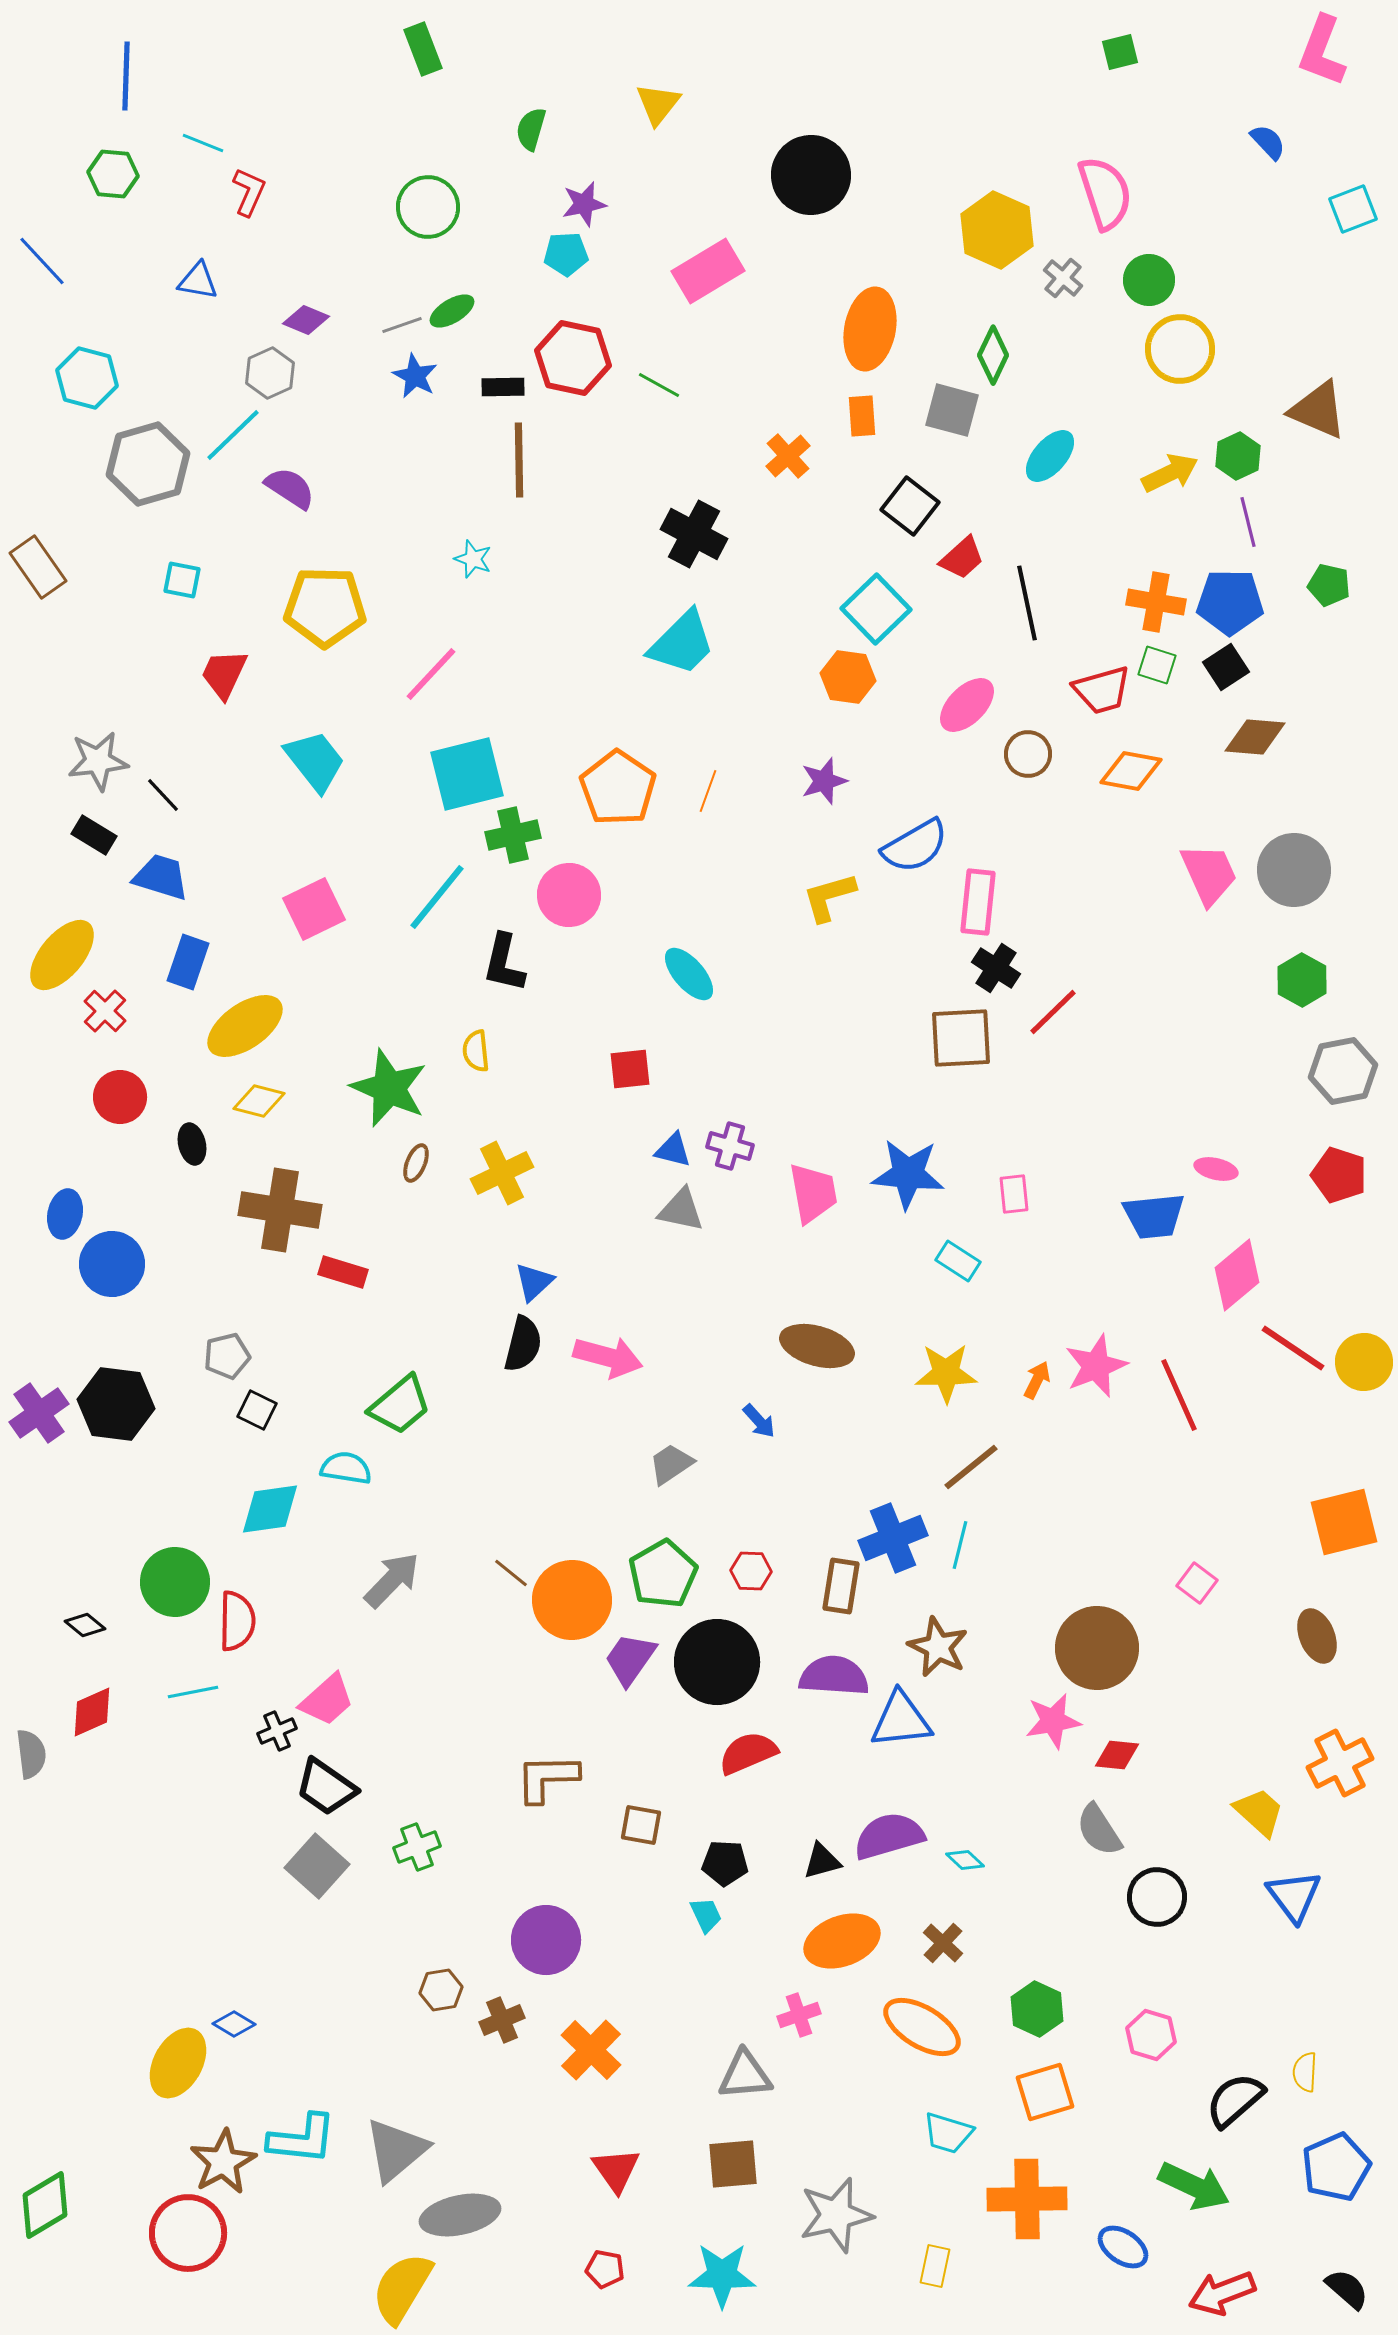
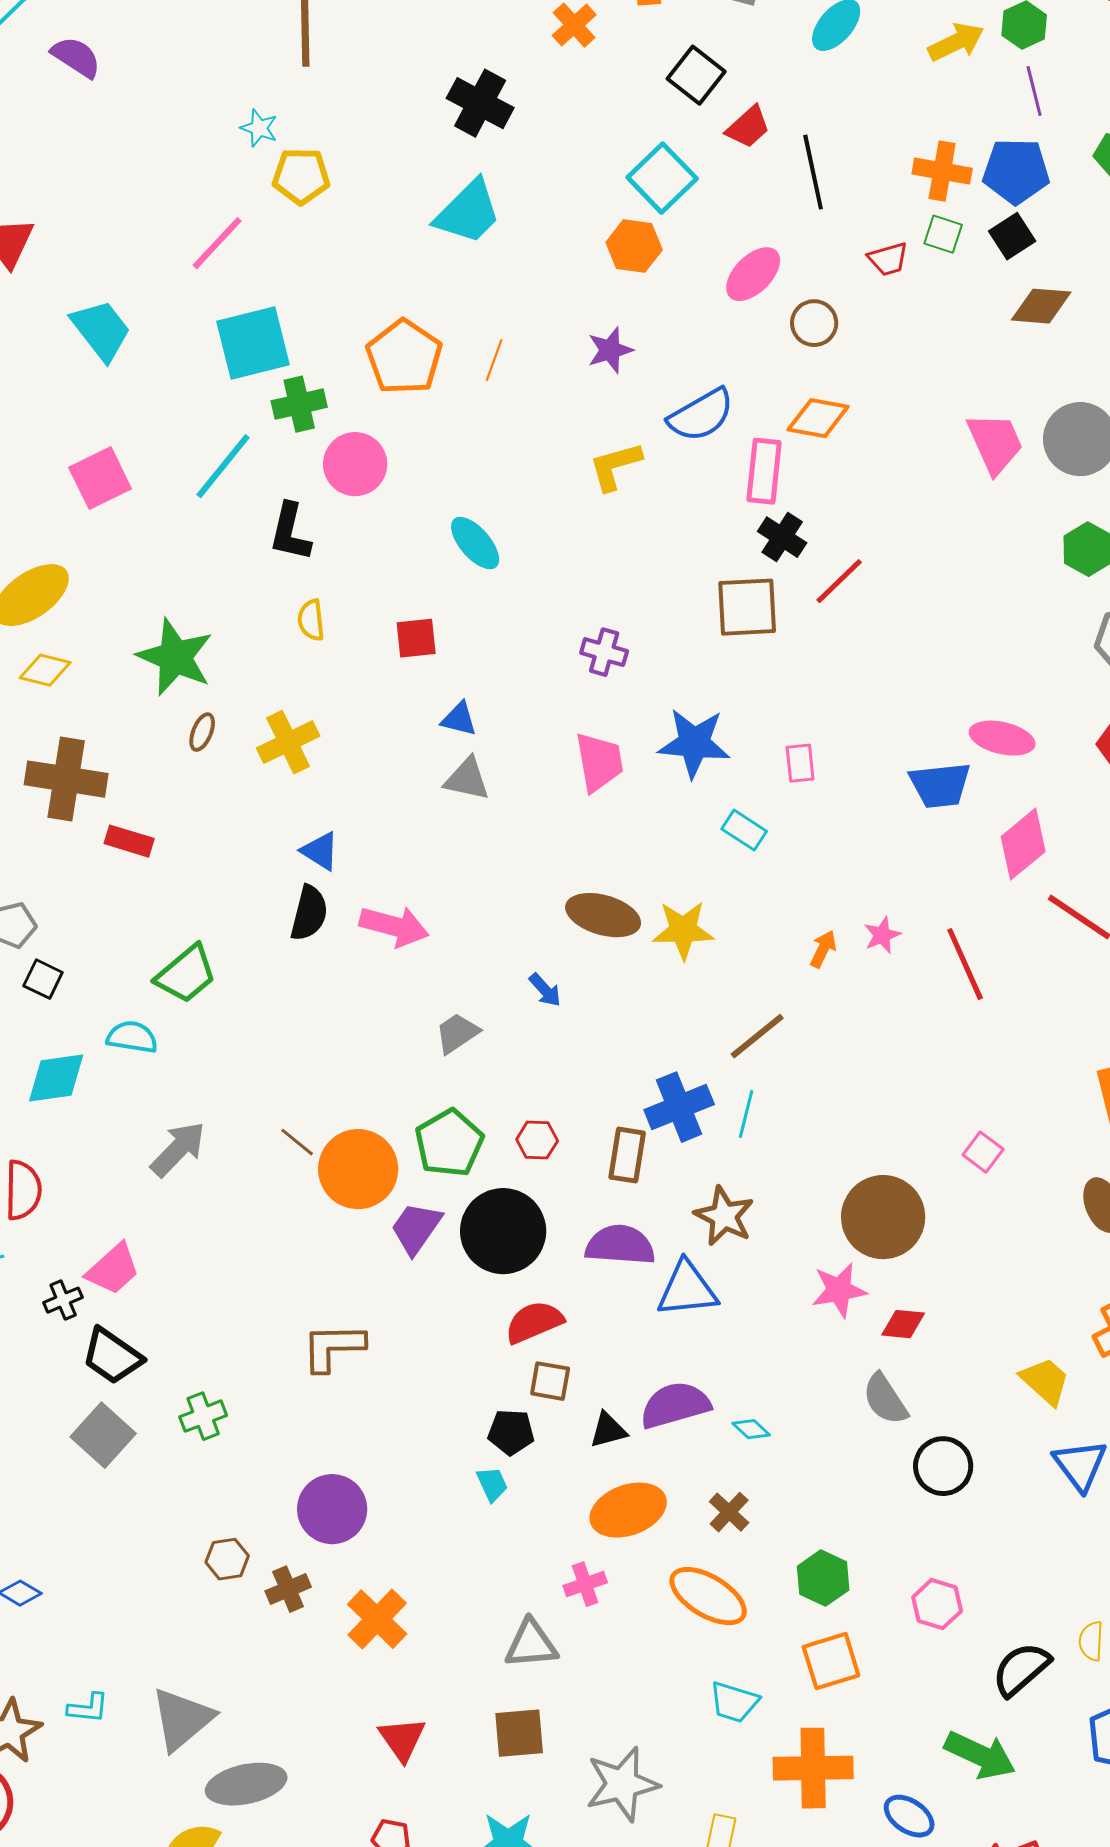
yellow pentagon: (325, 607) -> (301, 176), moved, size x0.7
red trapezoid: (1102, 690) -> (888, 259), size x0.7
orange diamond: (1131, 771) -> (818, 418), moved
yellow semicircle: (476, 1051) -> (311, 620), moved
purple cross: (730, 1146) -> (604, 652), moved
pink ellipse: (1216, 1169) -> (1002, 738), size x1.5
blue triangle: (534, 1282) -> (320, 851), turned -45
pink star: (1096, 1366) -> (882, 935), size x0.6
yellow star: (946, 1373) -> (683, 930), moved
brown square: (641, 1825) -> (550, 1381), moved
cyan L-shape: (302, 2139) -> (88, 1708), size x0.6

